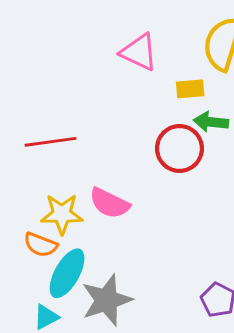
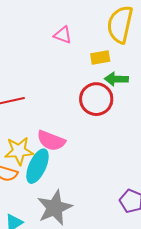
pink triangle: (139, 52) -> (63, 35), size x0.7
cyan ellipse: (67, 273) -> (37, 166), moved

